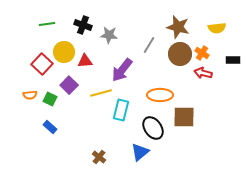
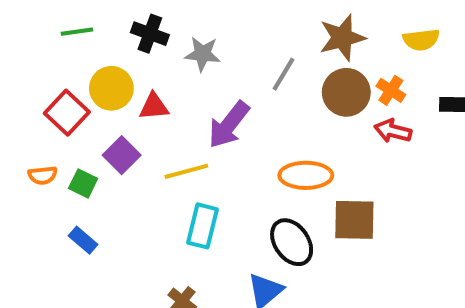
brown star: (178, 27) -> (342, 38), turned -30
cyan rectangle: (121, 110) -> (203, 226), moved

